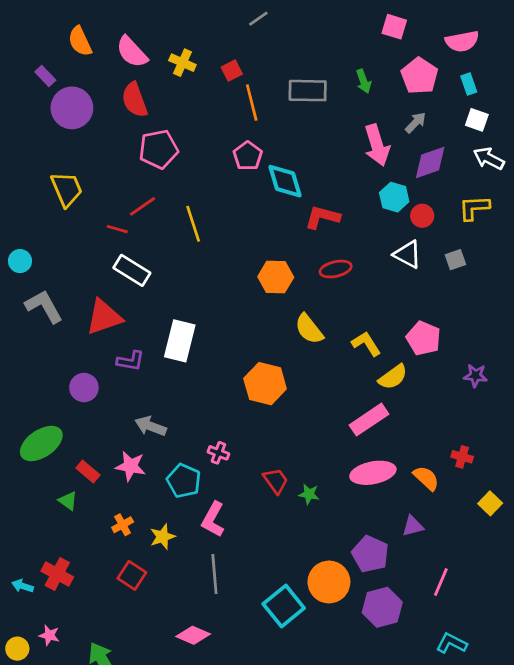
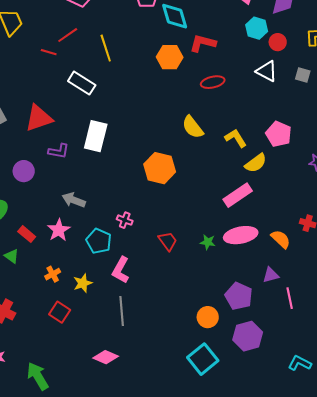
gray square: (455, 260) -> (303, 75), turned 35
white rectangle: (132, 270) -> (82, 83), moved
orange hexagon: (276, 277) -> (170, 57), moved
pink star: (131, 466) -> (59, 230), turned 30
green star: (309, 494) -> (208, 242), moved
orange circle: (329, 582) -> (208, 317), size x0.7
pink line: (441, 582) -> (290, 298), moved, turned -35
cyan square: (284, 606) -> (203, 359), moved

